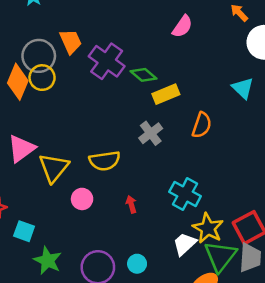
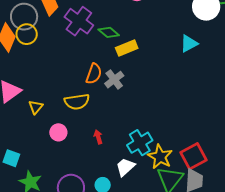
cyan triangle: (243, 88) -> (189, 44), turned 48
orange semicircle: (202, 125) -> (94, 74), moved
yellow triangle: (54, 168) -> (36, 107), size x0.6
cyan cross: (185, 194) -> (140, 143), moved, turned 30
white trapezoid: (185, 244) -> (125, 167), moved

